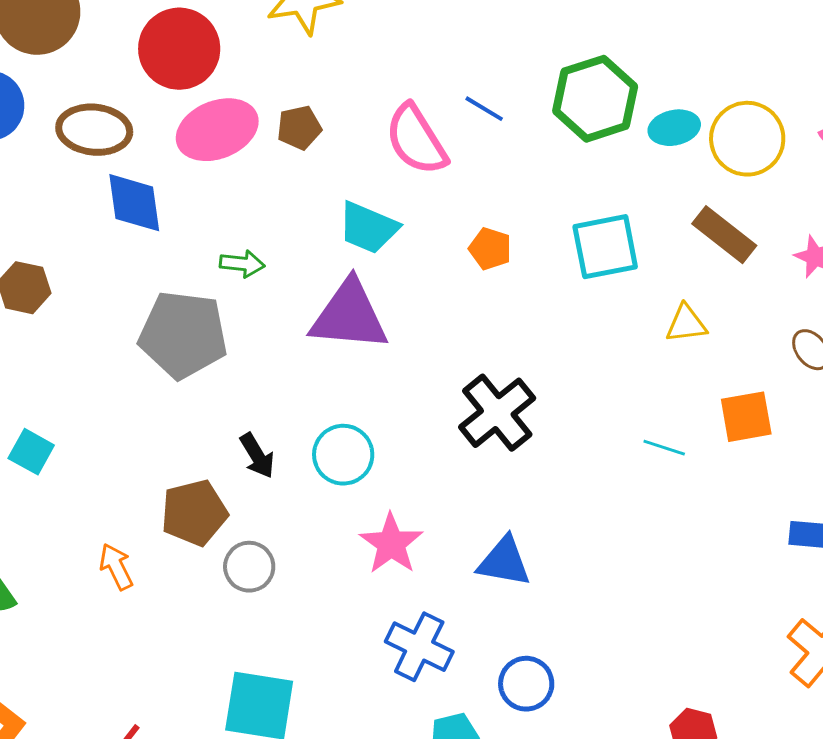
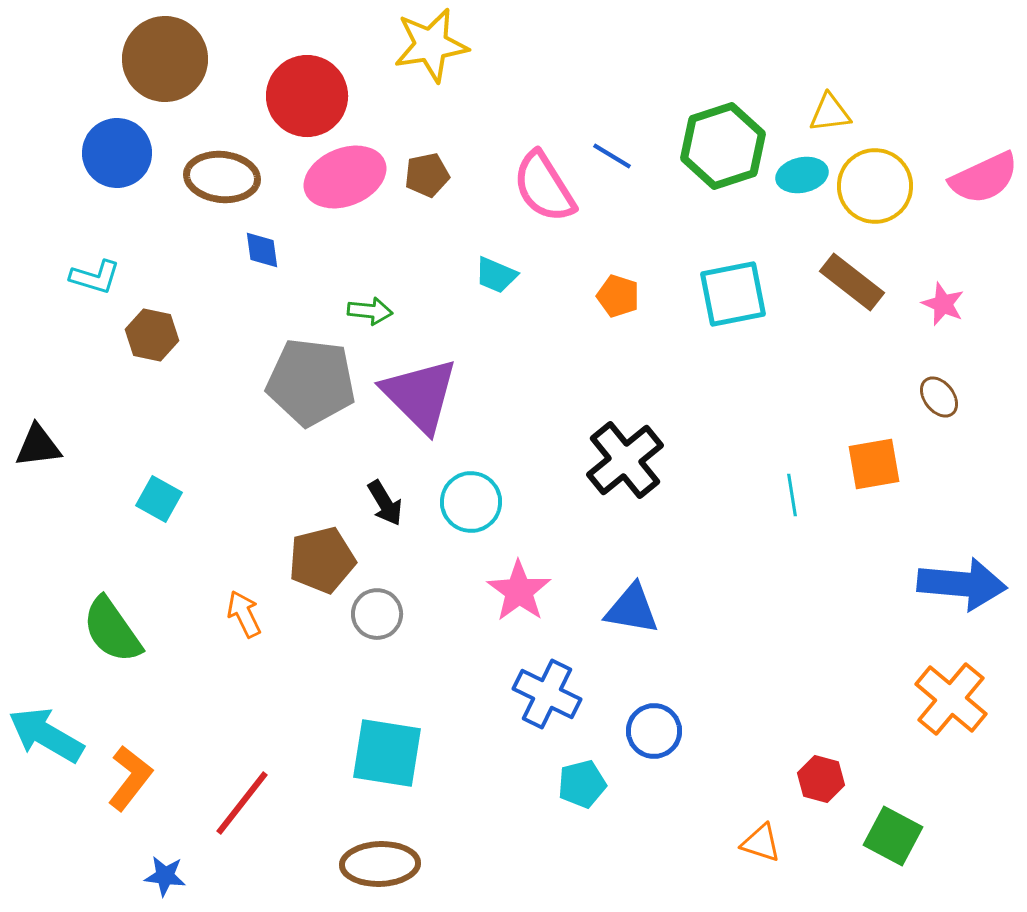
blue diamond: (134, 203) -> (262, 250), size x0.6
cyan trapezoid: (368, 228) -> (496, 275), size x0.7
purple triangle: (349, 316) -> (420, 395), moved, turned 40
yellow triangle: (686, 324) -> (830, 113), moved
cyan line: (664, 448) -> (792, 495), turned 63

